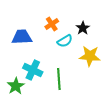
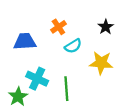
black star: (83, 28) -> (106, 27), moved

